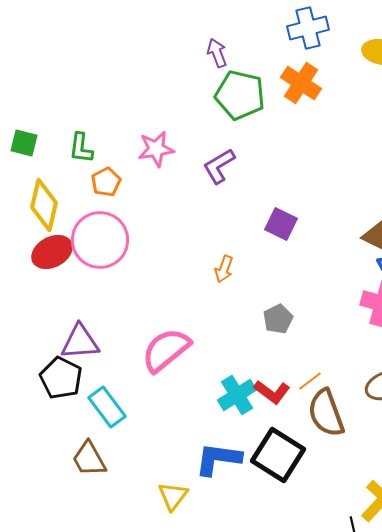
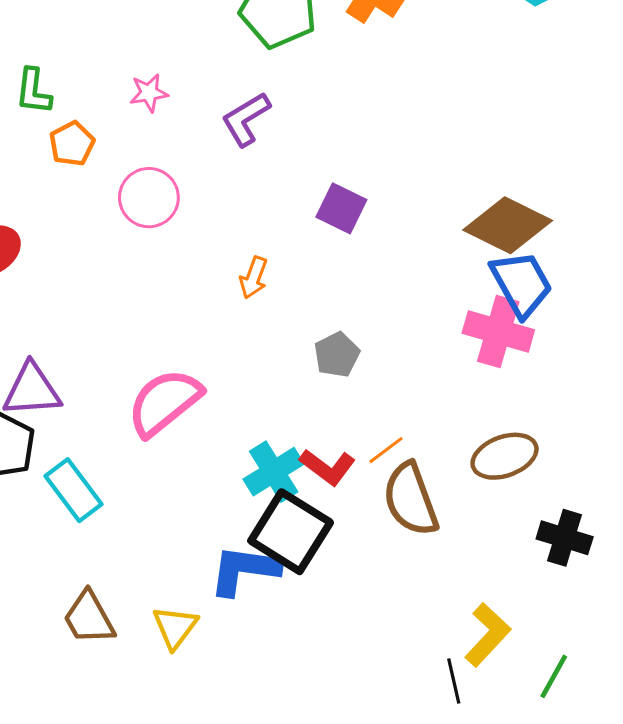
pink star: (156, 149) -> (149, 93), size x0.7
pink circle: (100, 240) -> (149, 198), moved, size x0.7
black square: (278, 455) -> (291, 532), moved
brown trapezoid: (89, 459) -> (89, 618), moved

